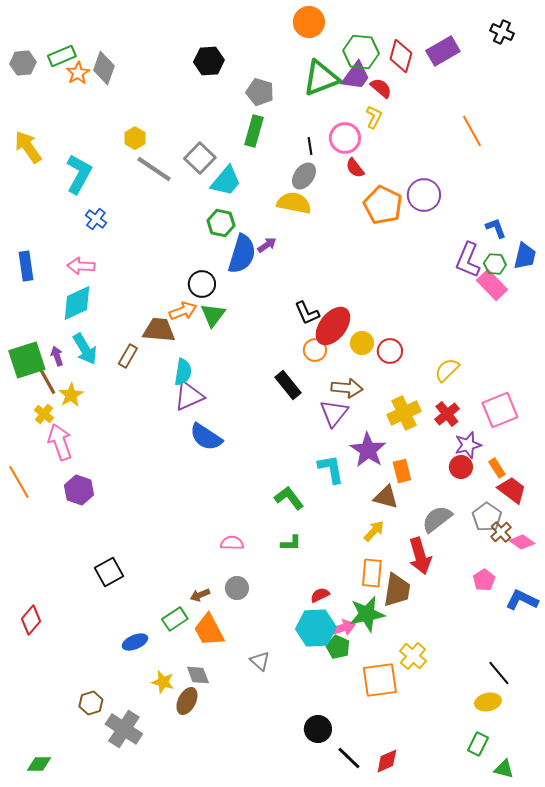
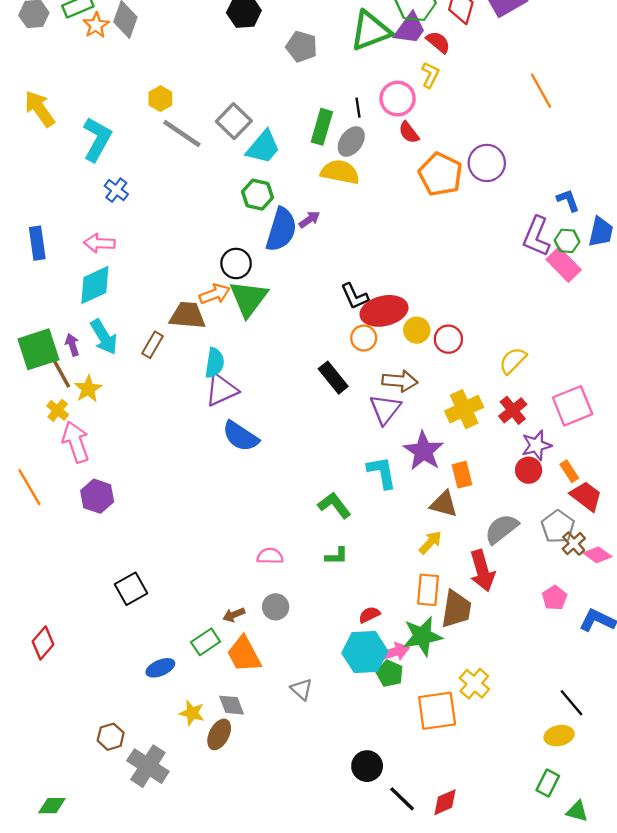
green rectangle: (254, 131) -> (322, 127), moved
green triangle: (213, 315) -> (248, 299), size x1.4
red ellipse: (333, 326) -> (384, 311), turned 39

